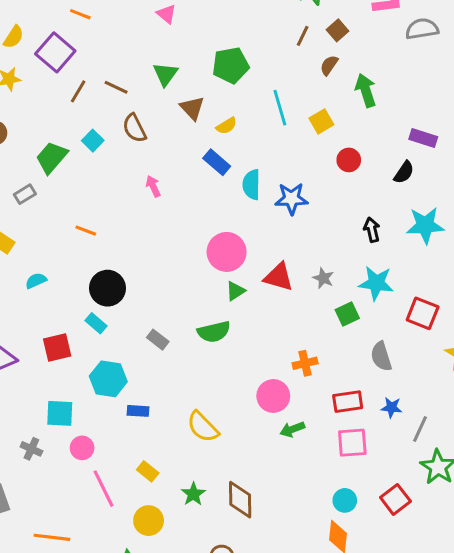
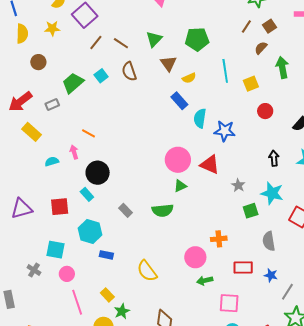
pink arrow: (153, 186) -> (74, 152), moved
red triangle: (279, 277) -> (210, 165), moved
pink square: (352, 443) -> (229, 303), moved
green star: (193, 494) -> (122, 311), moved

